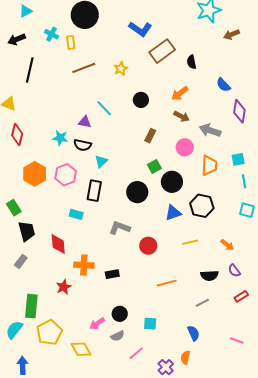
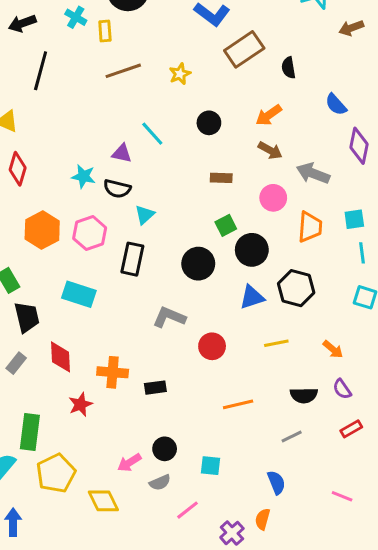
brown rectangle: (150, 136) -> (221, 178), turned 64
cyan rectangle: (76, 214) -> (79, 294), moved, size x1.5
red diamond: (58, 244) -> (61, 357), moved

